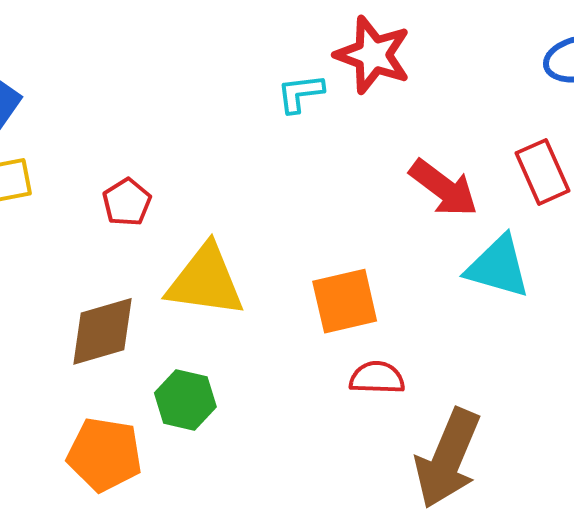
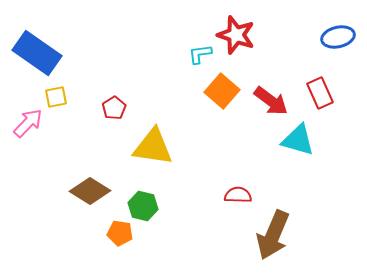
orange square: (345, 301) -> (222, 91), moved, turned -36
brown diamond: (103, 331) -> (90, 191), moved, turned 48
orange pentagon: (105, 454) -> (120, 233), moved, size x0.7

